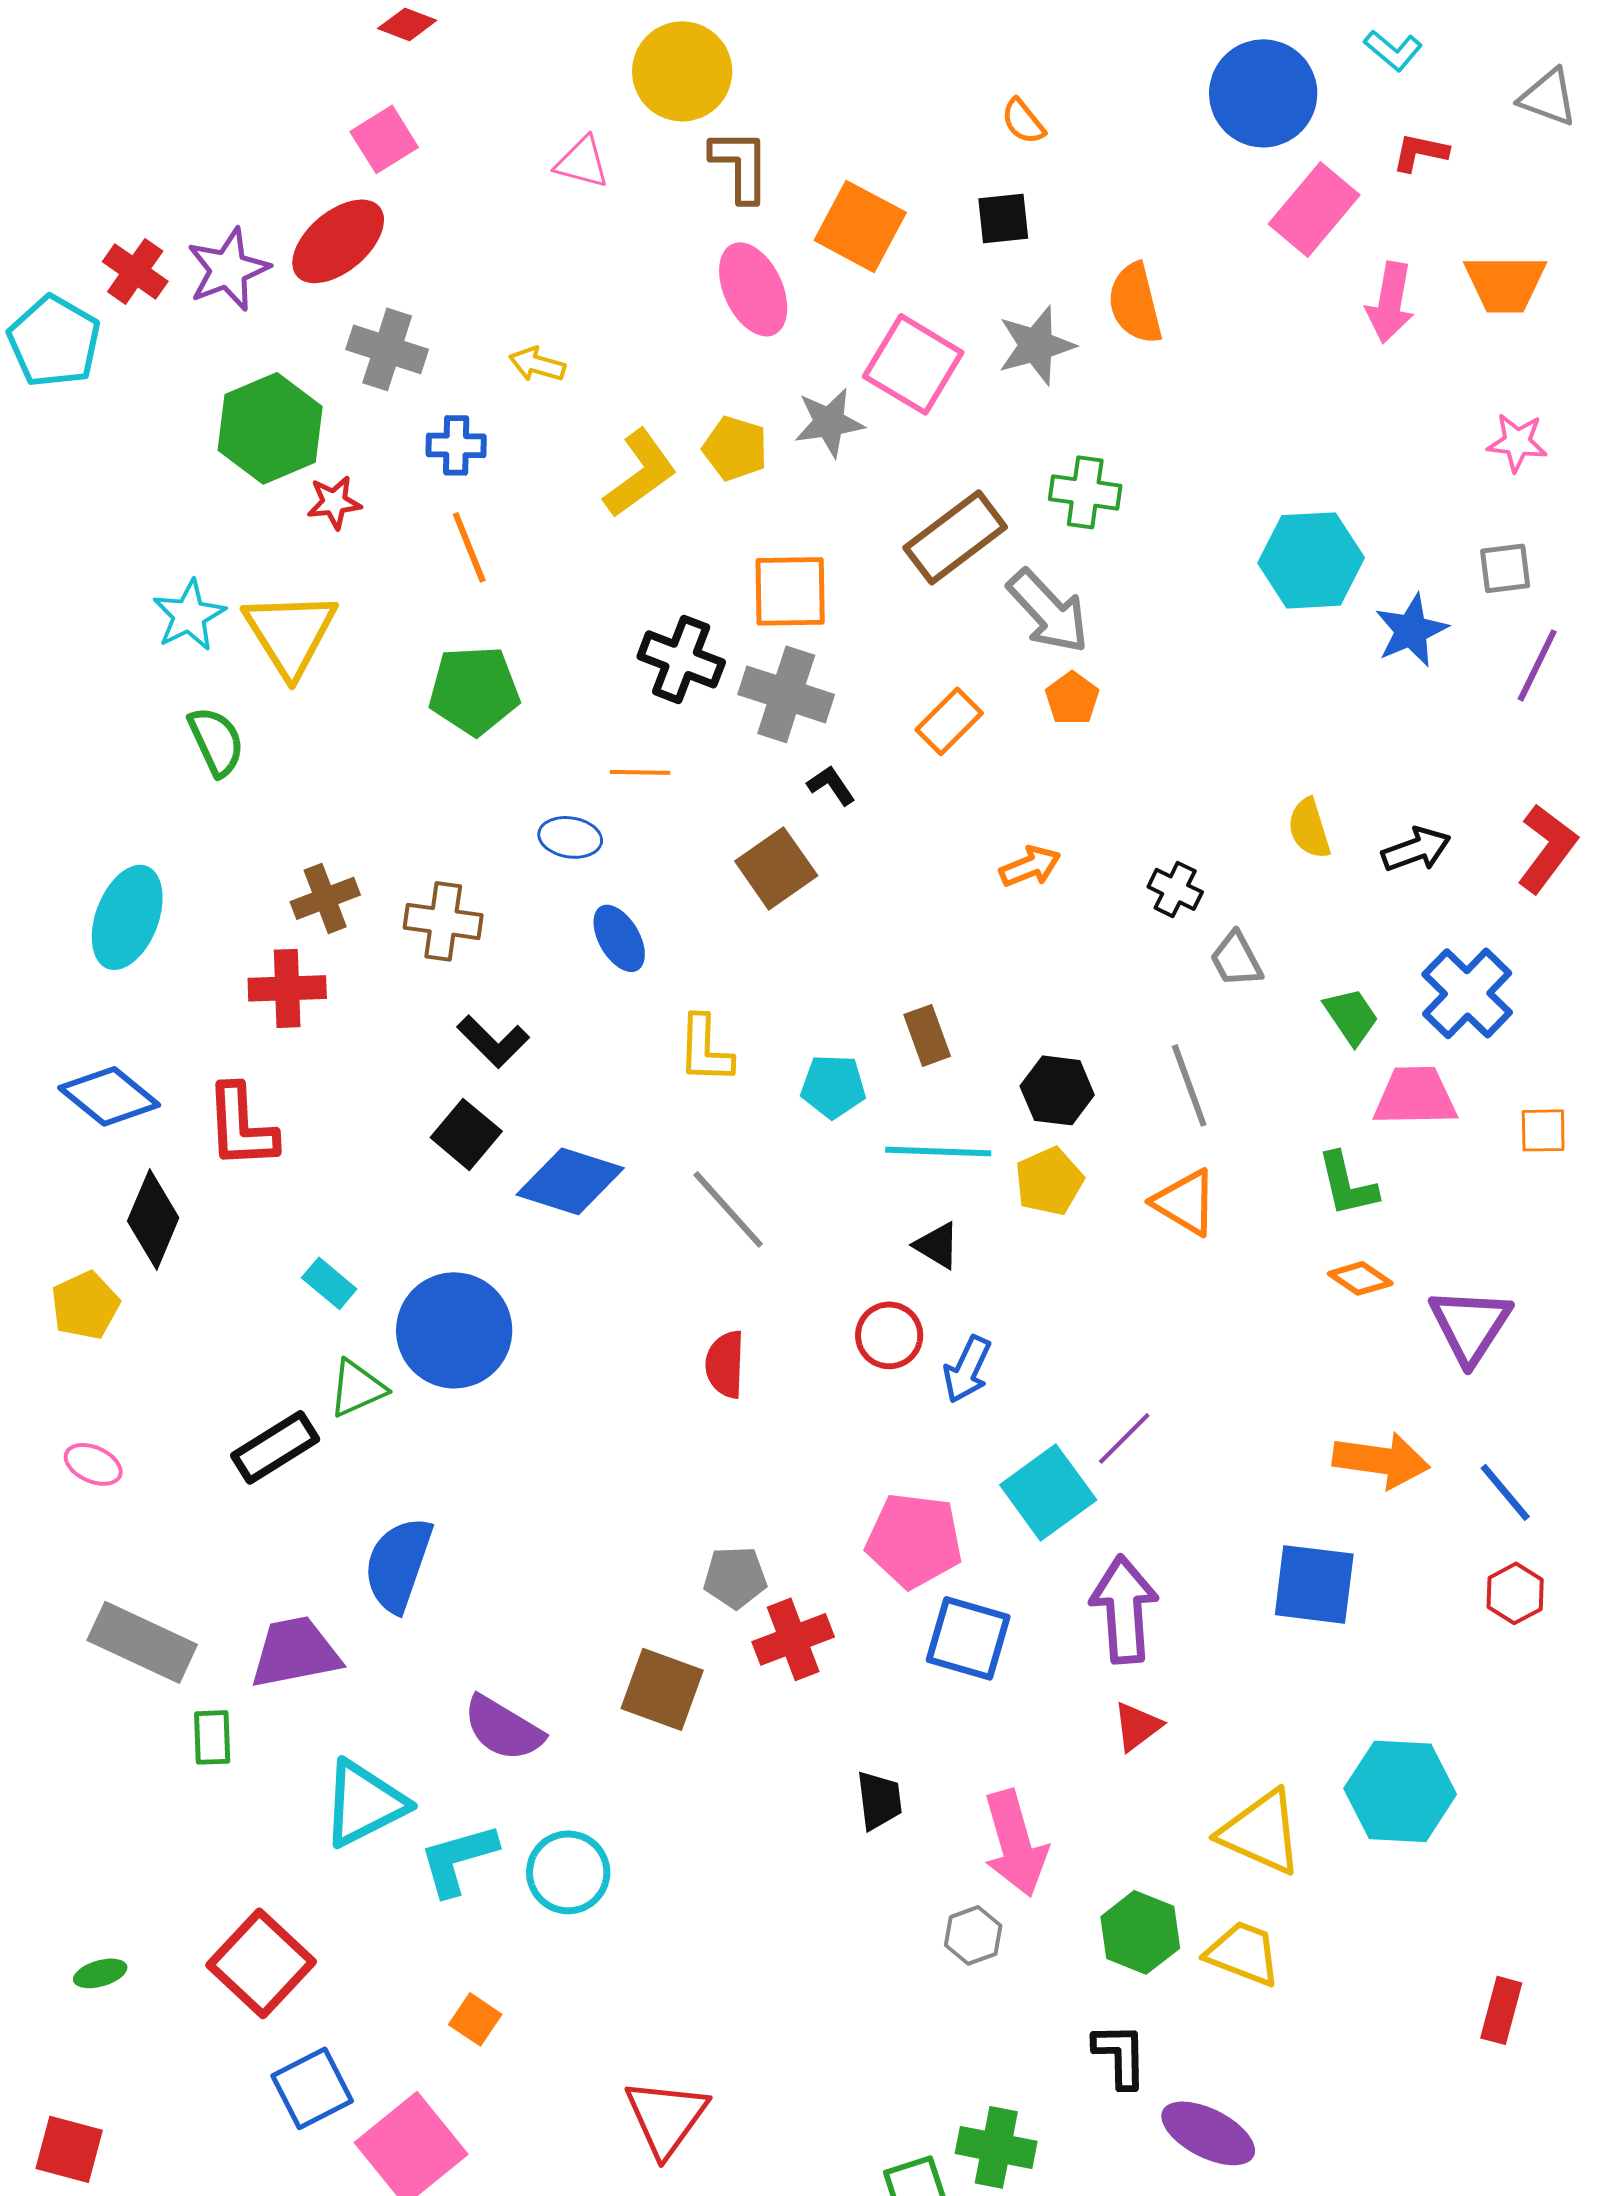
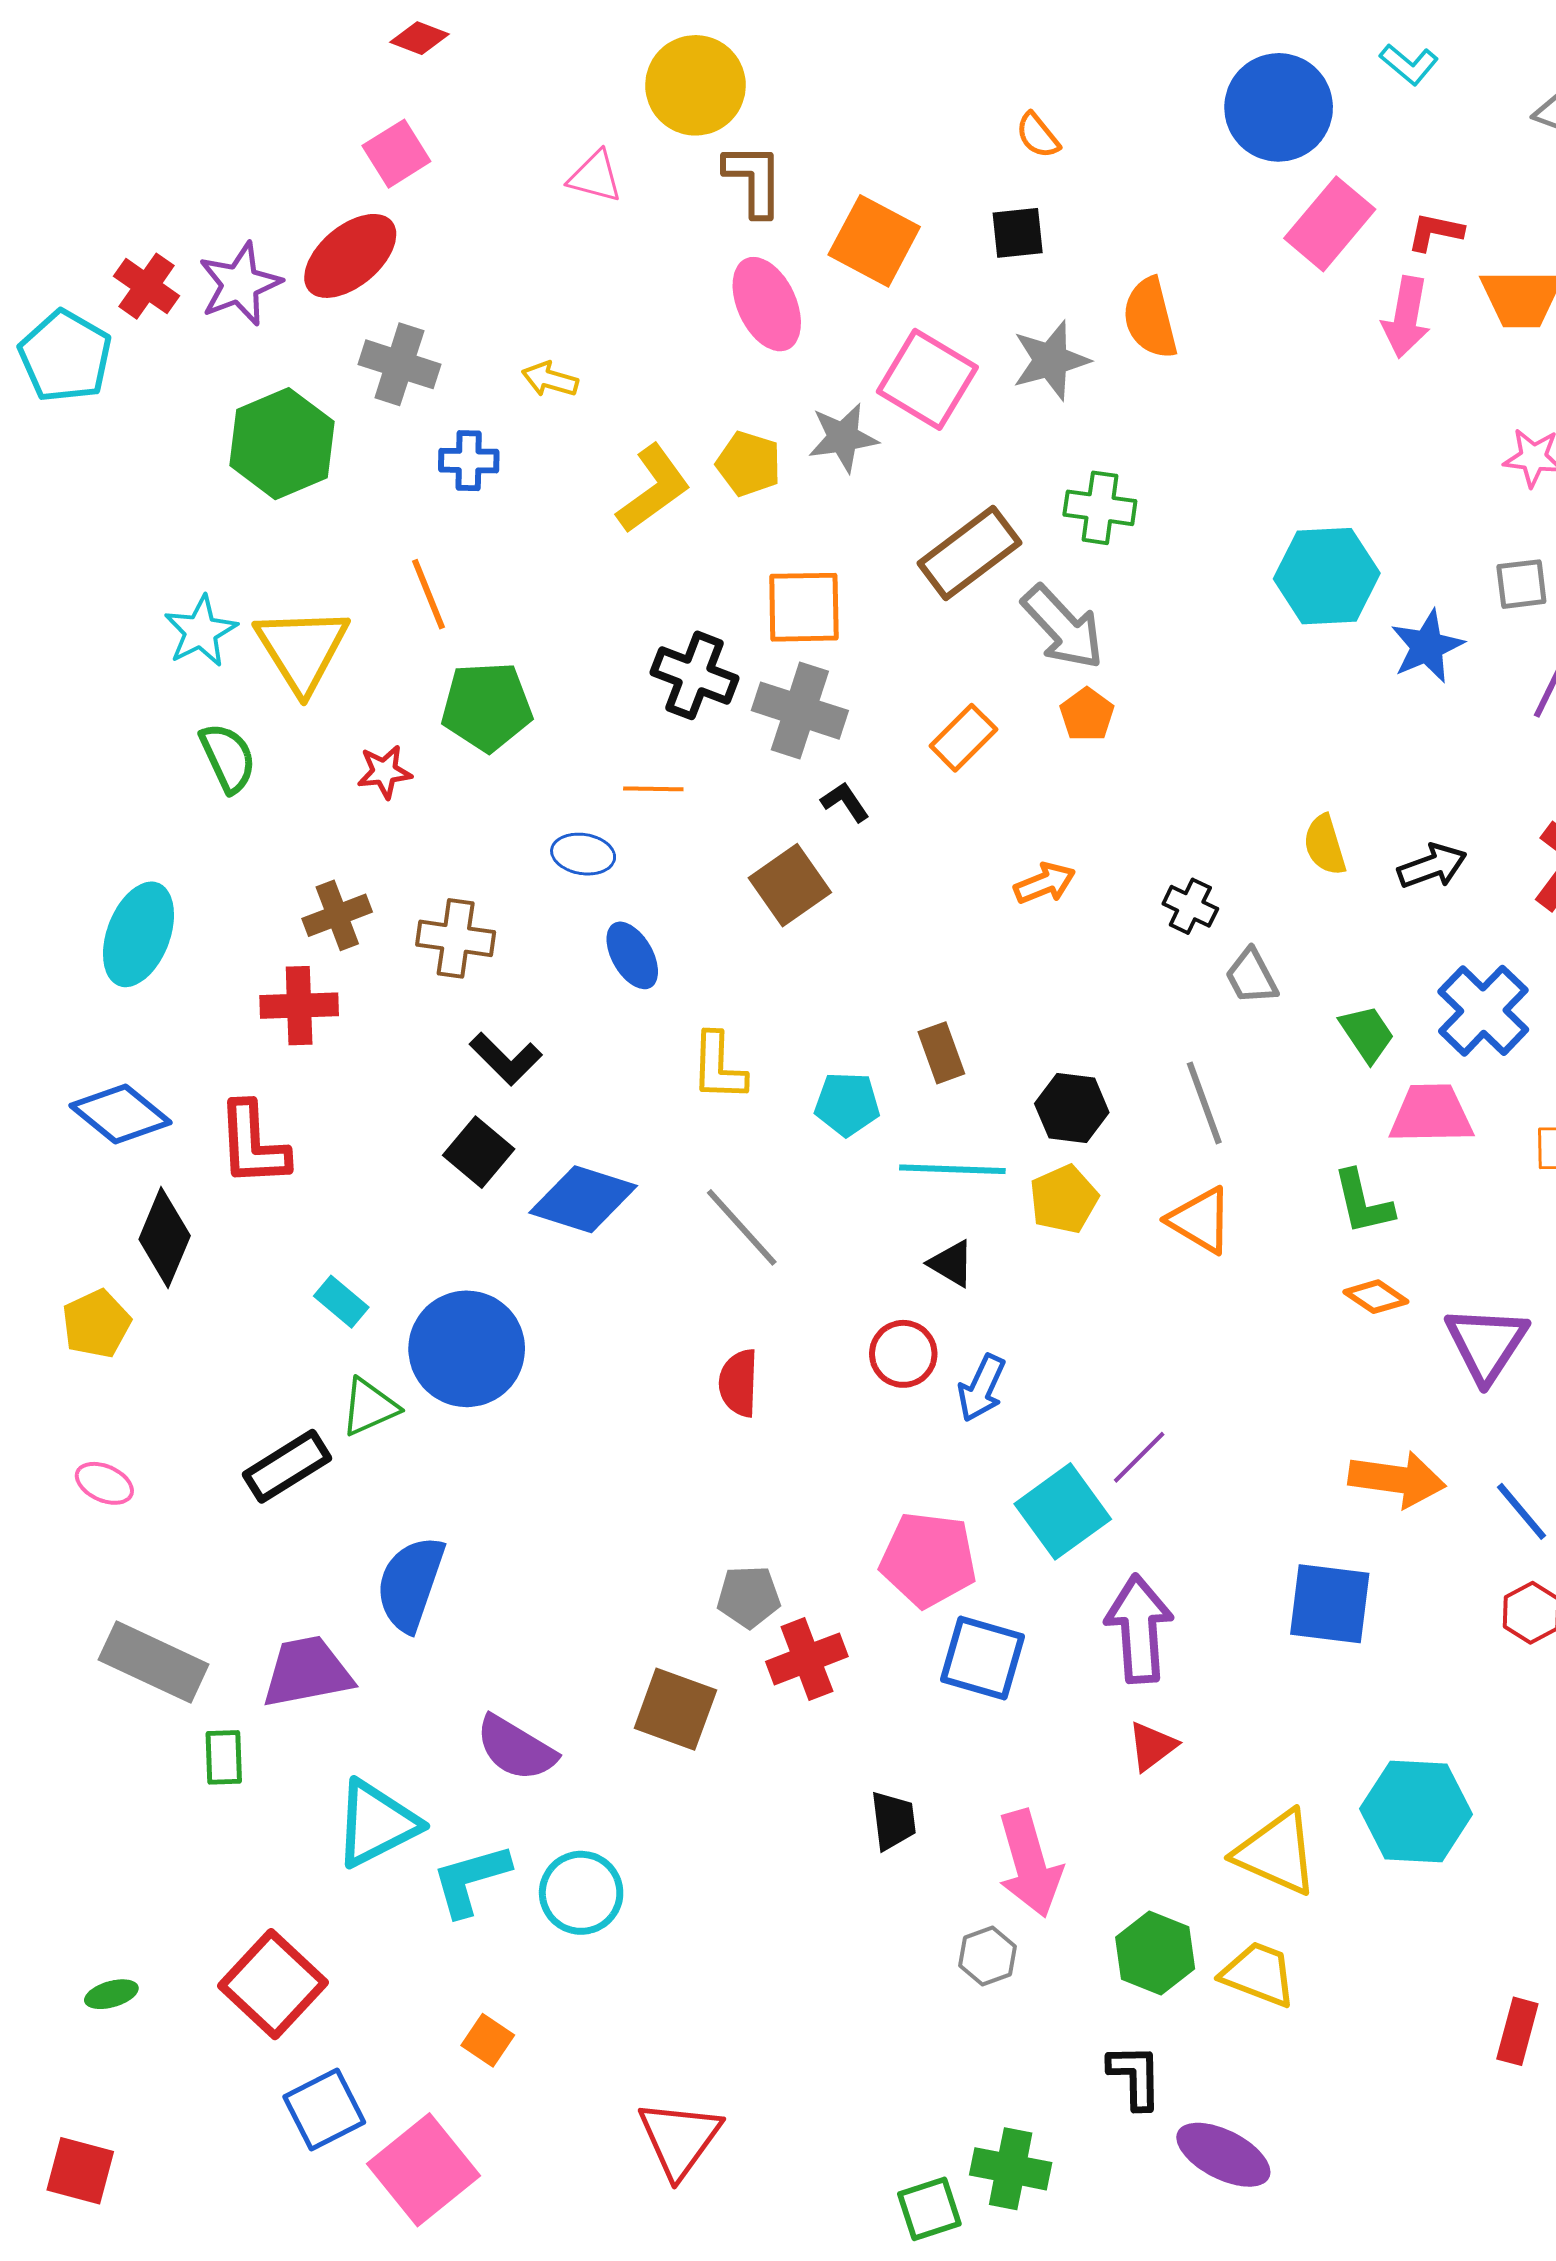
red L-shape: (1420, 152) -> (1435, 232), moved
red star: (334, 502) -> (384, 772), moved
orange line: (469, 547) -> (429, 594), moved

